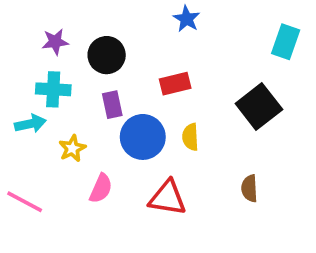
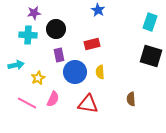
purple star: (55, 42) -> (34, 13), moved
cyan cross: (53, 89) -> (28, 35), moved
black square: (259, 106) -> (151, 56), moved, turned -35
pink line: (25, 202) -> (27, 103), moved

